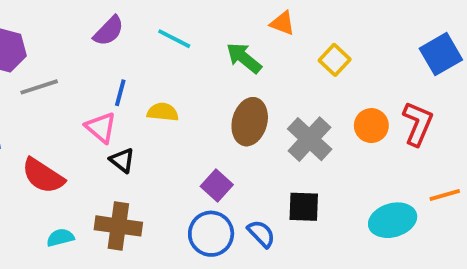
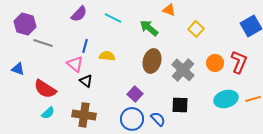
gray line: (39, 87) -> (43, 43), turned 36
cyan ellipse: (393, 220) -> (226, 99), moved
cyan semicircle: (60, 238) -> (48, 113), moved, turned 152

